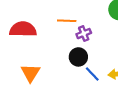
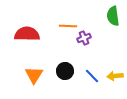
black circle: (78, 57) -> (65, 71), moved

